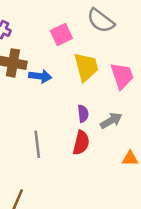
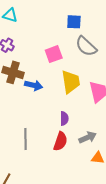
gray arrow: (111, 121) -> (88, 137), moved

